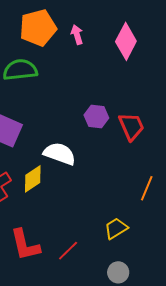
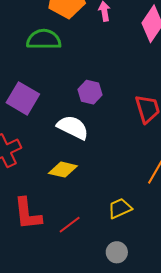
purple hexagon: (96, 116) -> (90, 92), moved
yellow diamond: (33, 179) -> (63, 170), moved, turned 40

